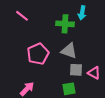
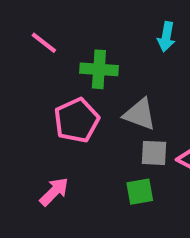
green cross: (65, 24) -> (99, 69), moved

